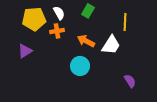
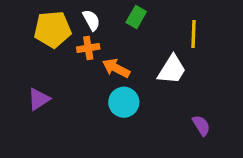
orange arrow: (86, 41) -> (116, 68), moved
purple triangle: (25, 51) -> (39, 99), moved

